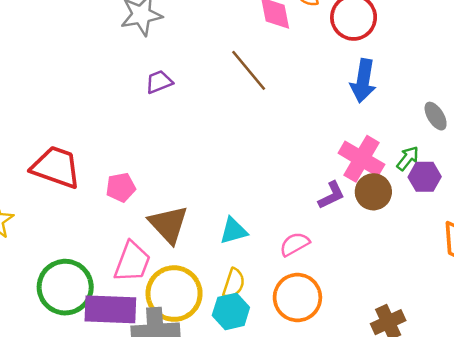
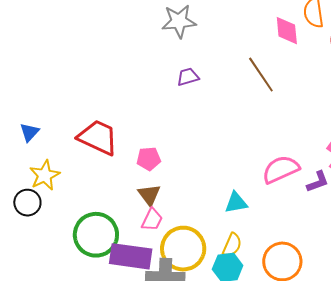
brown triangle: (168, 224) -> (149, 195), moved, size x0.7
pink semicircle: (295, 244) -> (281, 169), moved, size x1.5
pink trapezoid: (132, 262) -> (152, 220), size x0.7

